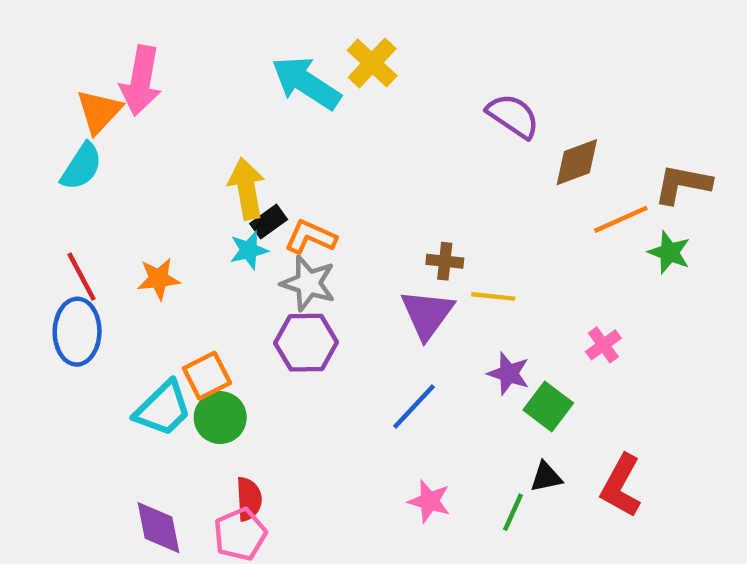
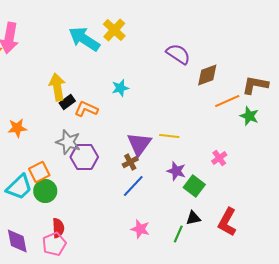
cyan star: (249, 250) -> (120, 88), moved
brown cross: (445, 261) -> (130, 162), moved, turned -35
gray star: (308, 283) -> (68, 142), moved

